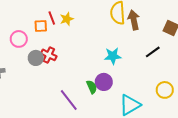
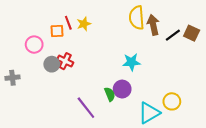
black line: (153, 52) -> (173, 35), moved
yellow circle: (165, 90) -> (172, 101), moved

